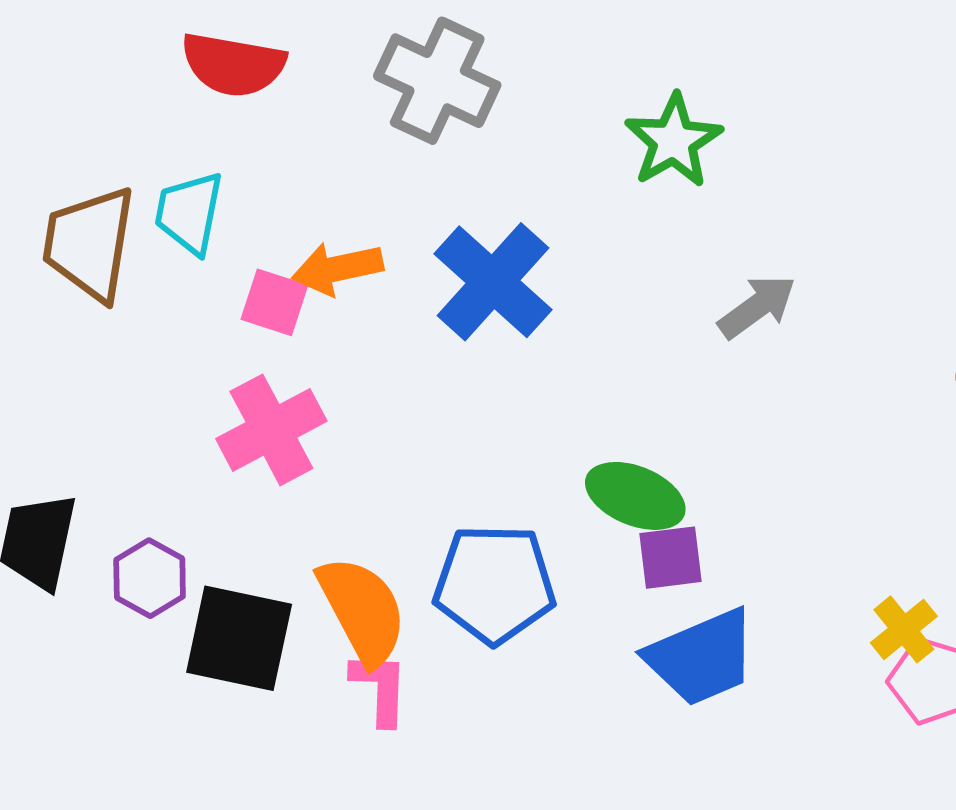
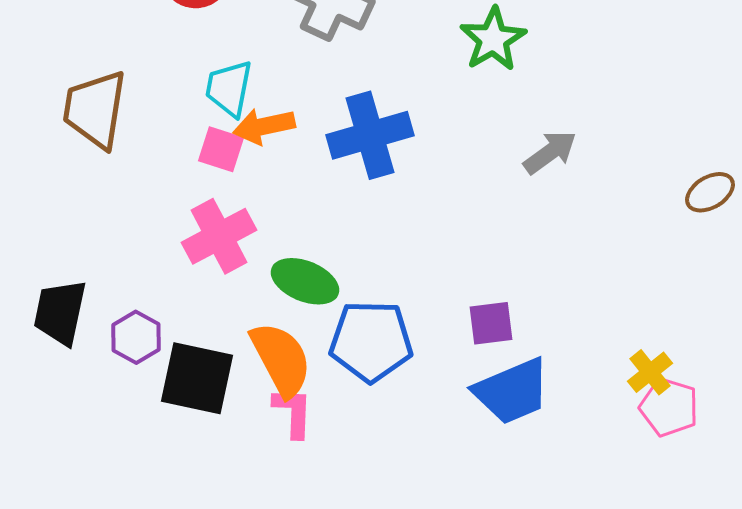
cyan trapezoid: (189, 213) -> (229, 88), moved
blue cross: (493, 282) -> (370, 135), turned 32
green ellipse: (635, 496) -> (305, 281), moved

